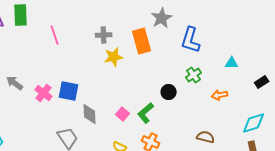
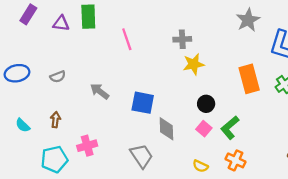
orange rectangle: (142, 41) -> (249, 79), moved
gray arrow: (15, 83) -> (100, 91), moved
black circle: (169, 92) -> (206, 104), moved
pink cross: (44, 93) -> (87, 146), moved, turned 36

